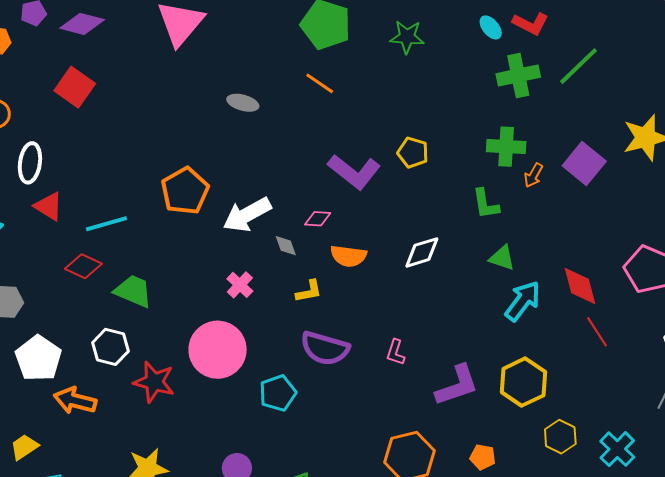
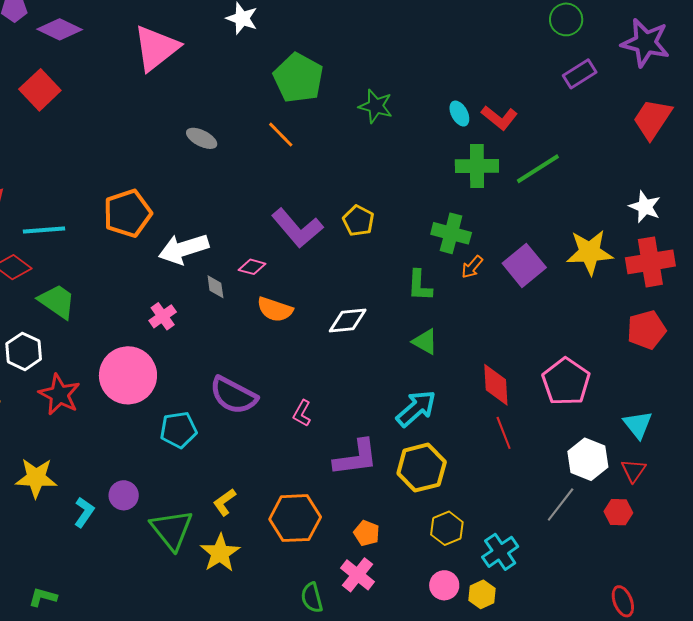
yellow L-shape: (309, 291) -> (224, 502), moved, turned 144
cyan arrow: (523, 301) -> (416, 408), moved

